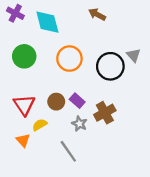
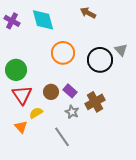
purple cross: (15, 13) -> (12, 21), moved
green circle: (24, 56) -> (16, 70), moved

